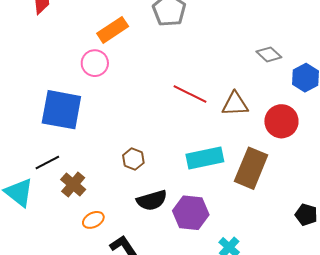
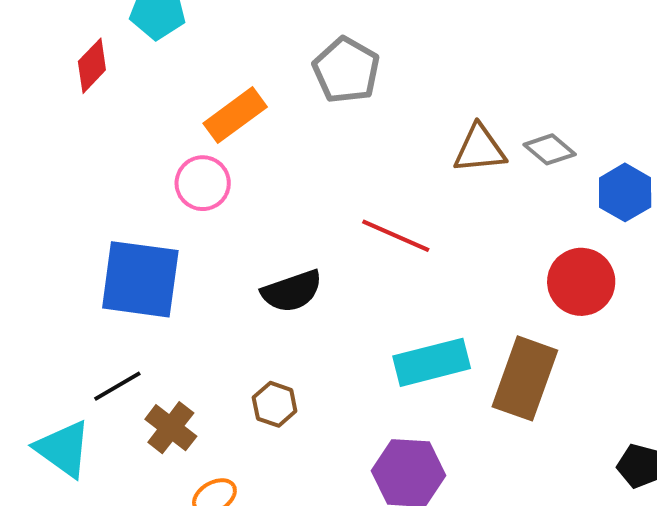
brown triangle: (235, 104) -> (480, 149), moved
brown hexagon: (133, 159) -> (275, 404), moved
black semicircle: (152, 200) -> (292, 291), moved

